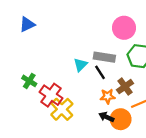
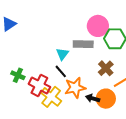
pink circle: (124, 28) -> (98, 26), moved
black line: (100, 72) -> (61, 71), moved
orange star: (108, 96) -> (75, 88), moved, size x1.5

